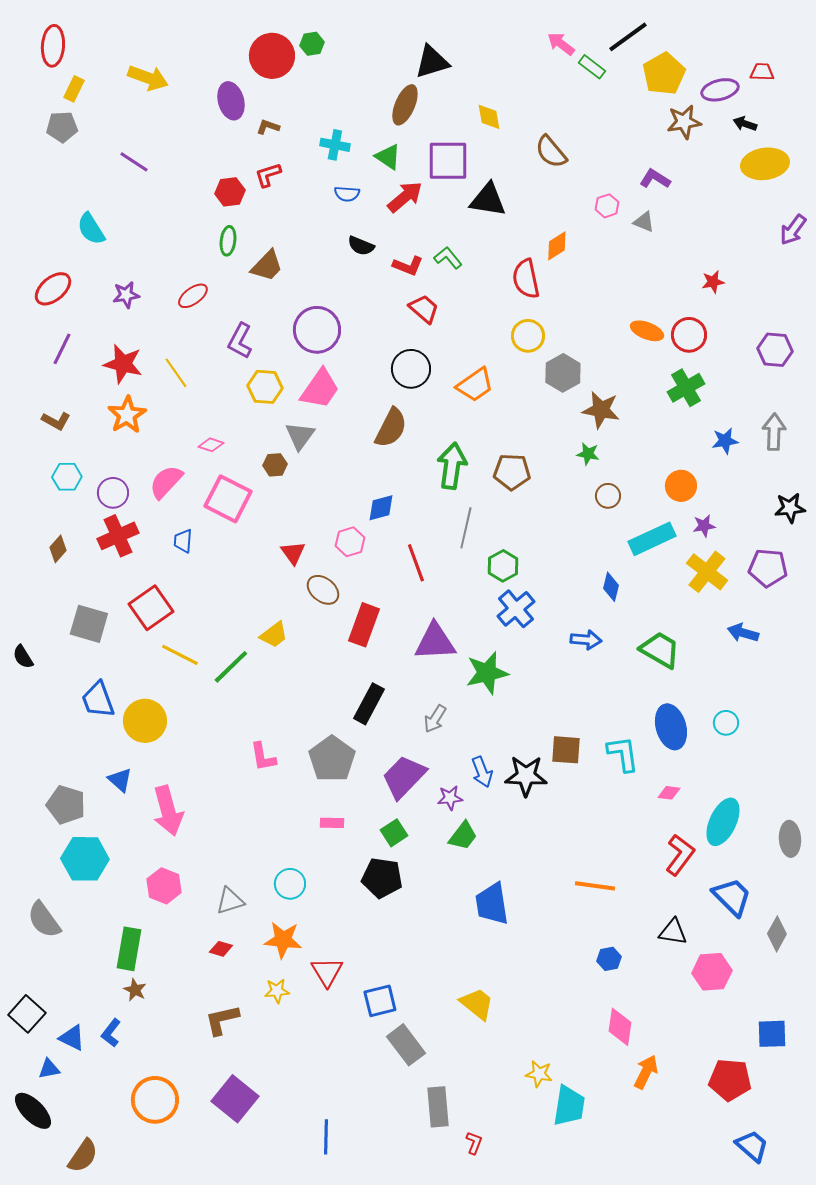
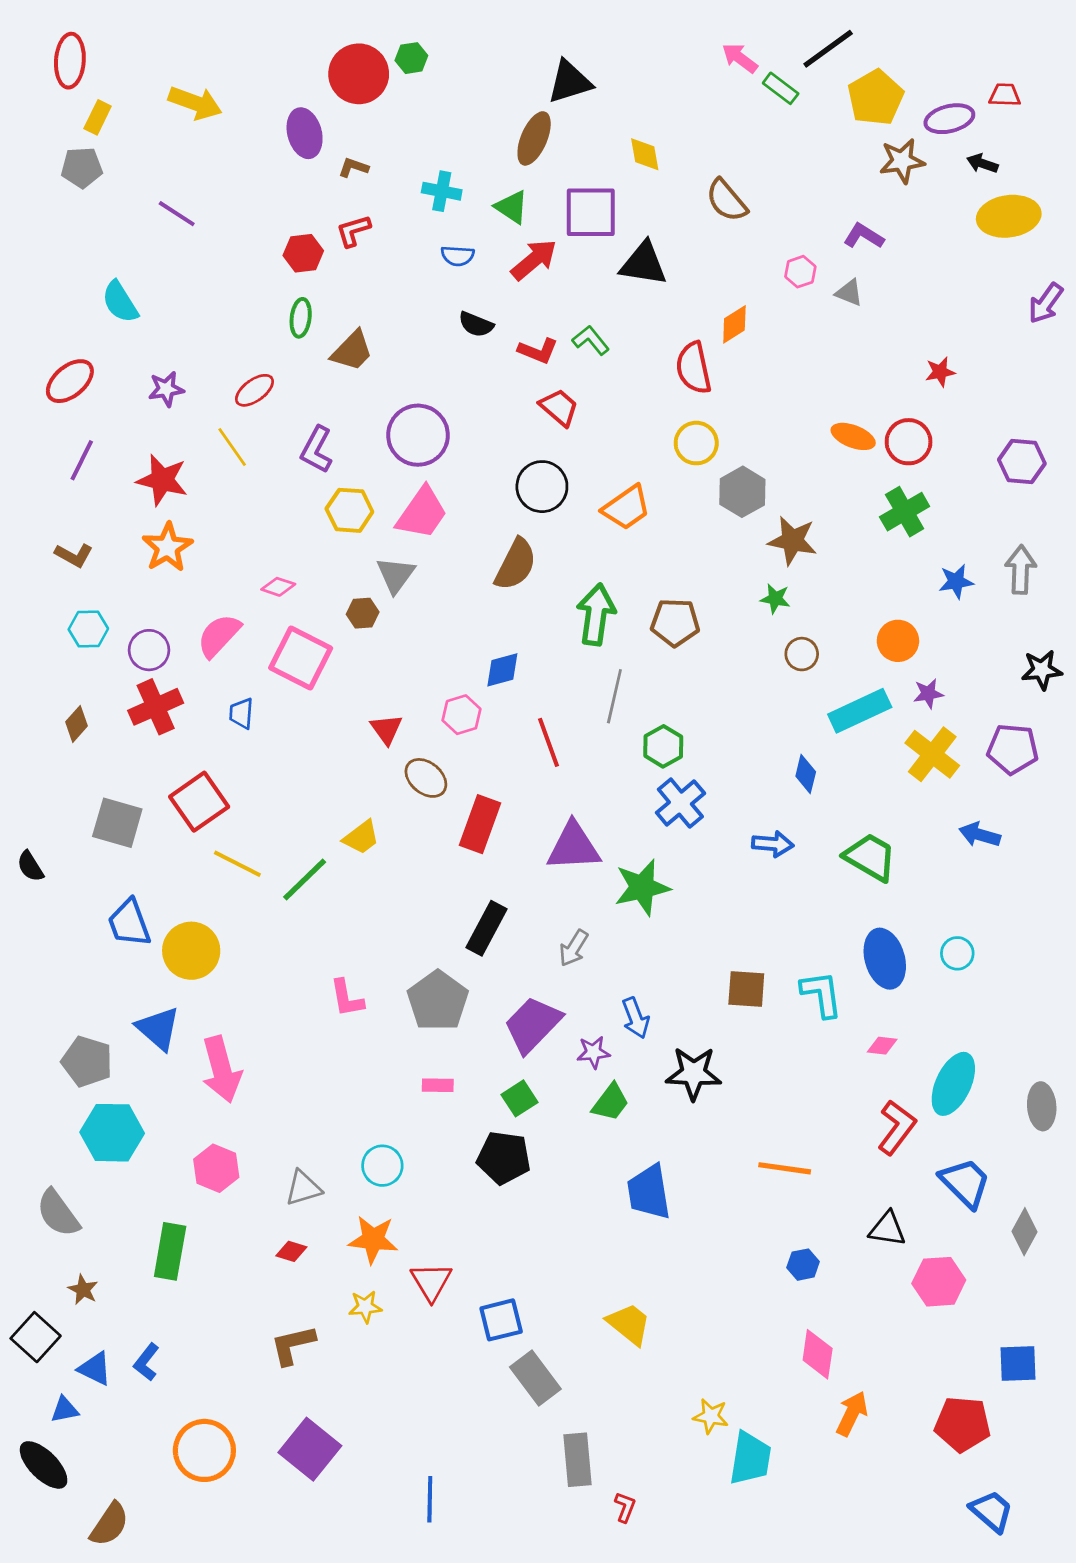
yellow line: (176, 373) -> (232, 447), moved
black star: (526, 776) -> (694, 1073), moved
blue triangle: (120, 780) -> (158, 1029), size x1.4
brown star: (135, 990) -> (83, 1290), moved

